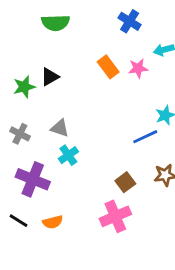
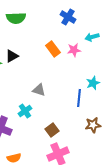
gray triangle: (60, 128) -> (39, 90), moved
blue line: (145, 137) -> (79, 98), turned -60
brown square: (125, 182) -> (52, 130), moved

